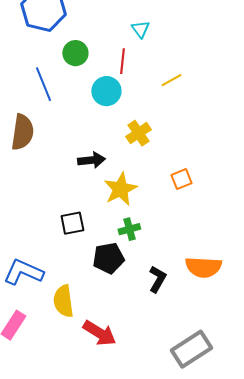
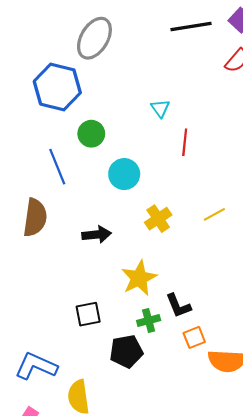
red line: (122, 61) -> (185, 142), moved
yellow line: (171, 80) -> (214, 214), moved
black arrow: (91, 160) -> (97, 235), moved
orange square: (181, 179) -> (194, 337), moved
black L-shape: (157, 279) -> (178, 306), moved, turned 128

